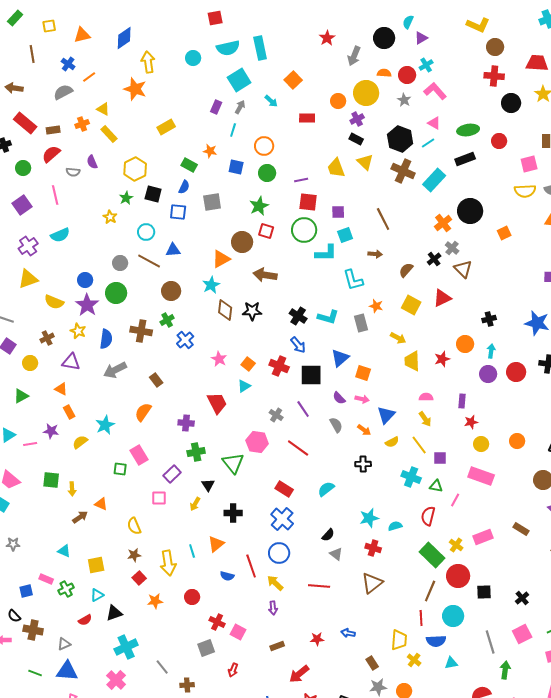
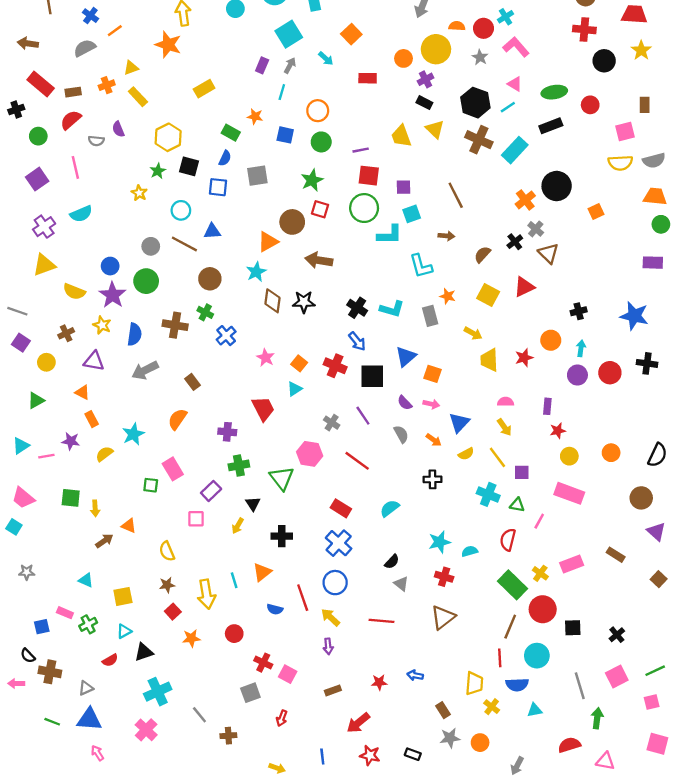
yellow triangle: (103, 109) -> (131, 68), turned -48
green cross: (167, 320) -> (205, 312), turned -32

